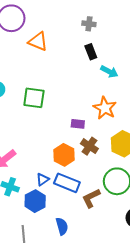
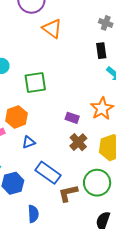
green square: (34, 98) -> (35, 83), turned -30
orange hexagon: (64, 155) -> (17, 117), moved
blue triangle: (43, 179) -> (29, 142), moved

